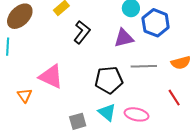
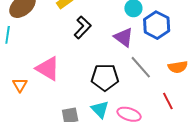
purple triangle: (124, 38) -> (124, 37), turned 45
gray line: (144, 66) -> (141, 67), turned 45

